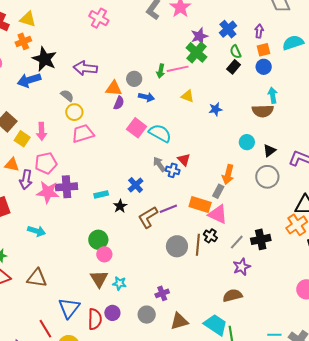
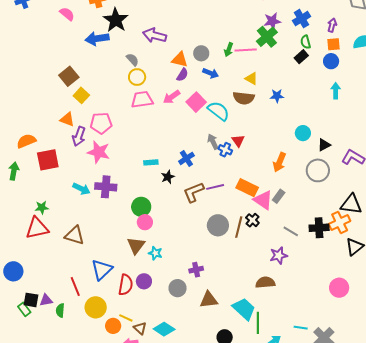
brown semicircle: (263, 111) -> (244, 98), moved
pink arrow: (42, 131) -> (171, 97), moved, turned 48
purple cross: (67, 187) -> (106, 187), moved
gray rectangle: (218, 191) -> (279, 196), moved
black cross: (261, 239) -> (319, 228), moved
gray line: (237, 242) -> (291, 231), moved, turned 70

